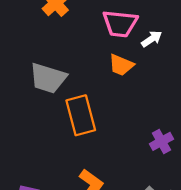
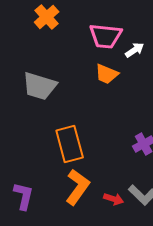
orange rectangle: (81, 115) -> (70, 144), moved

